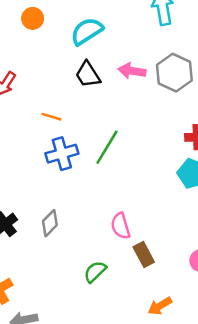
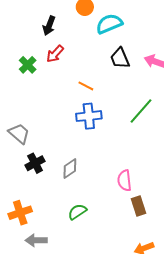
cyan semicircle: (87, 31) -> (109, 24), moved
green line: (107, 147) -> (141, 111), moved
green semicircle: (95, 272) -> (77, 212), moved

